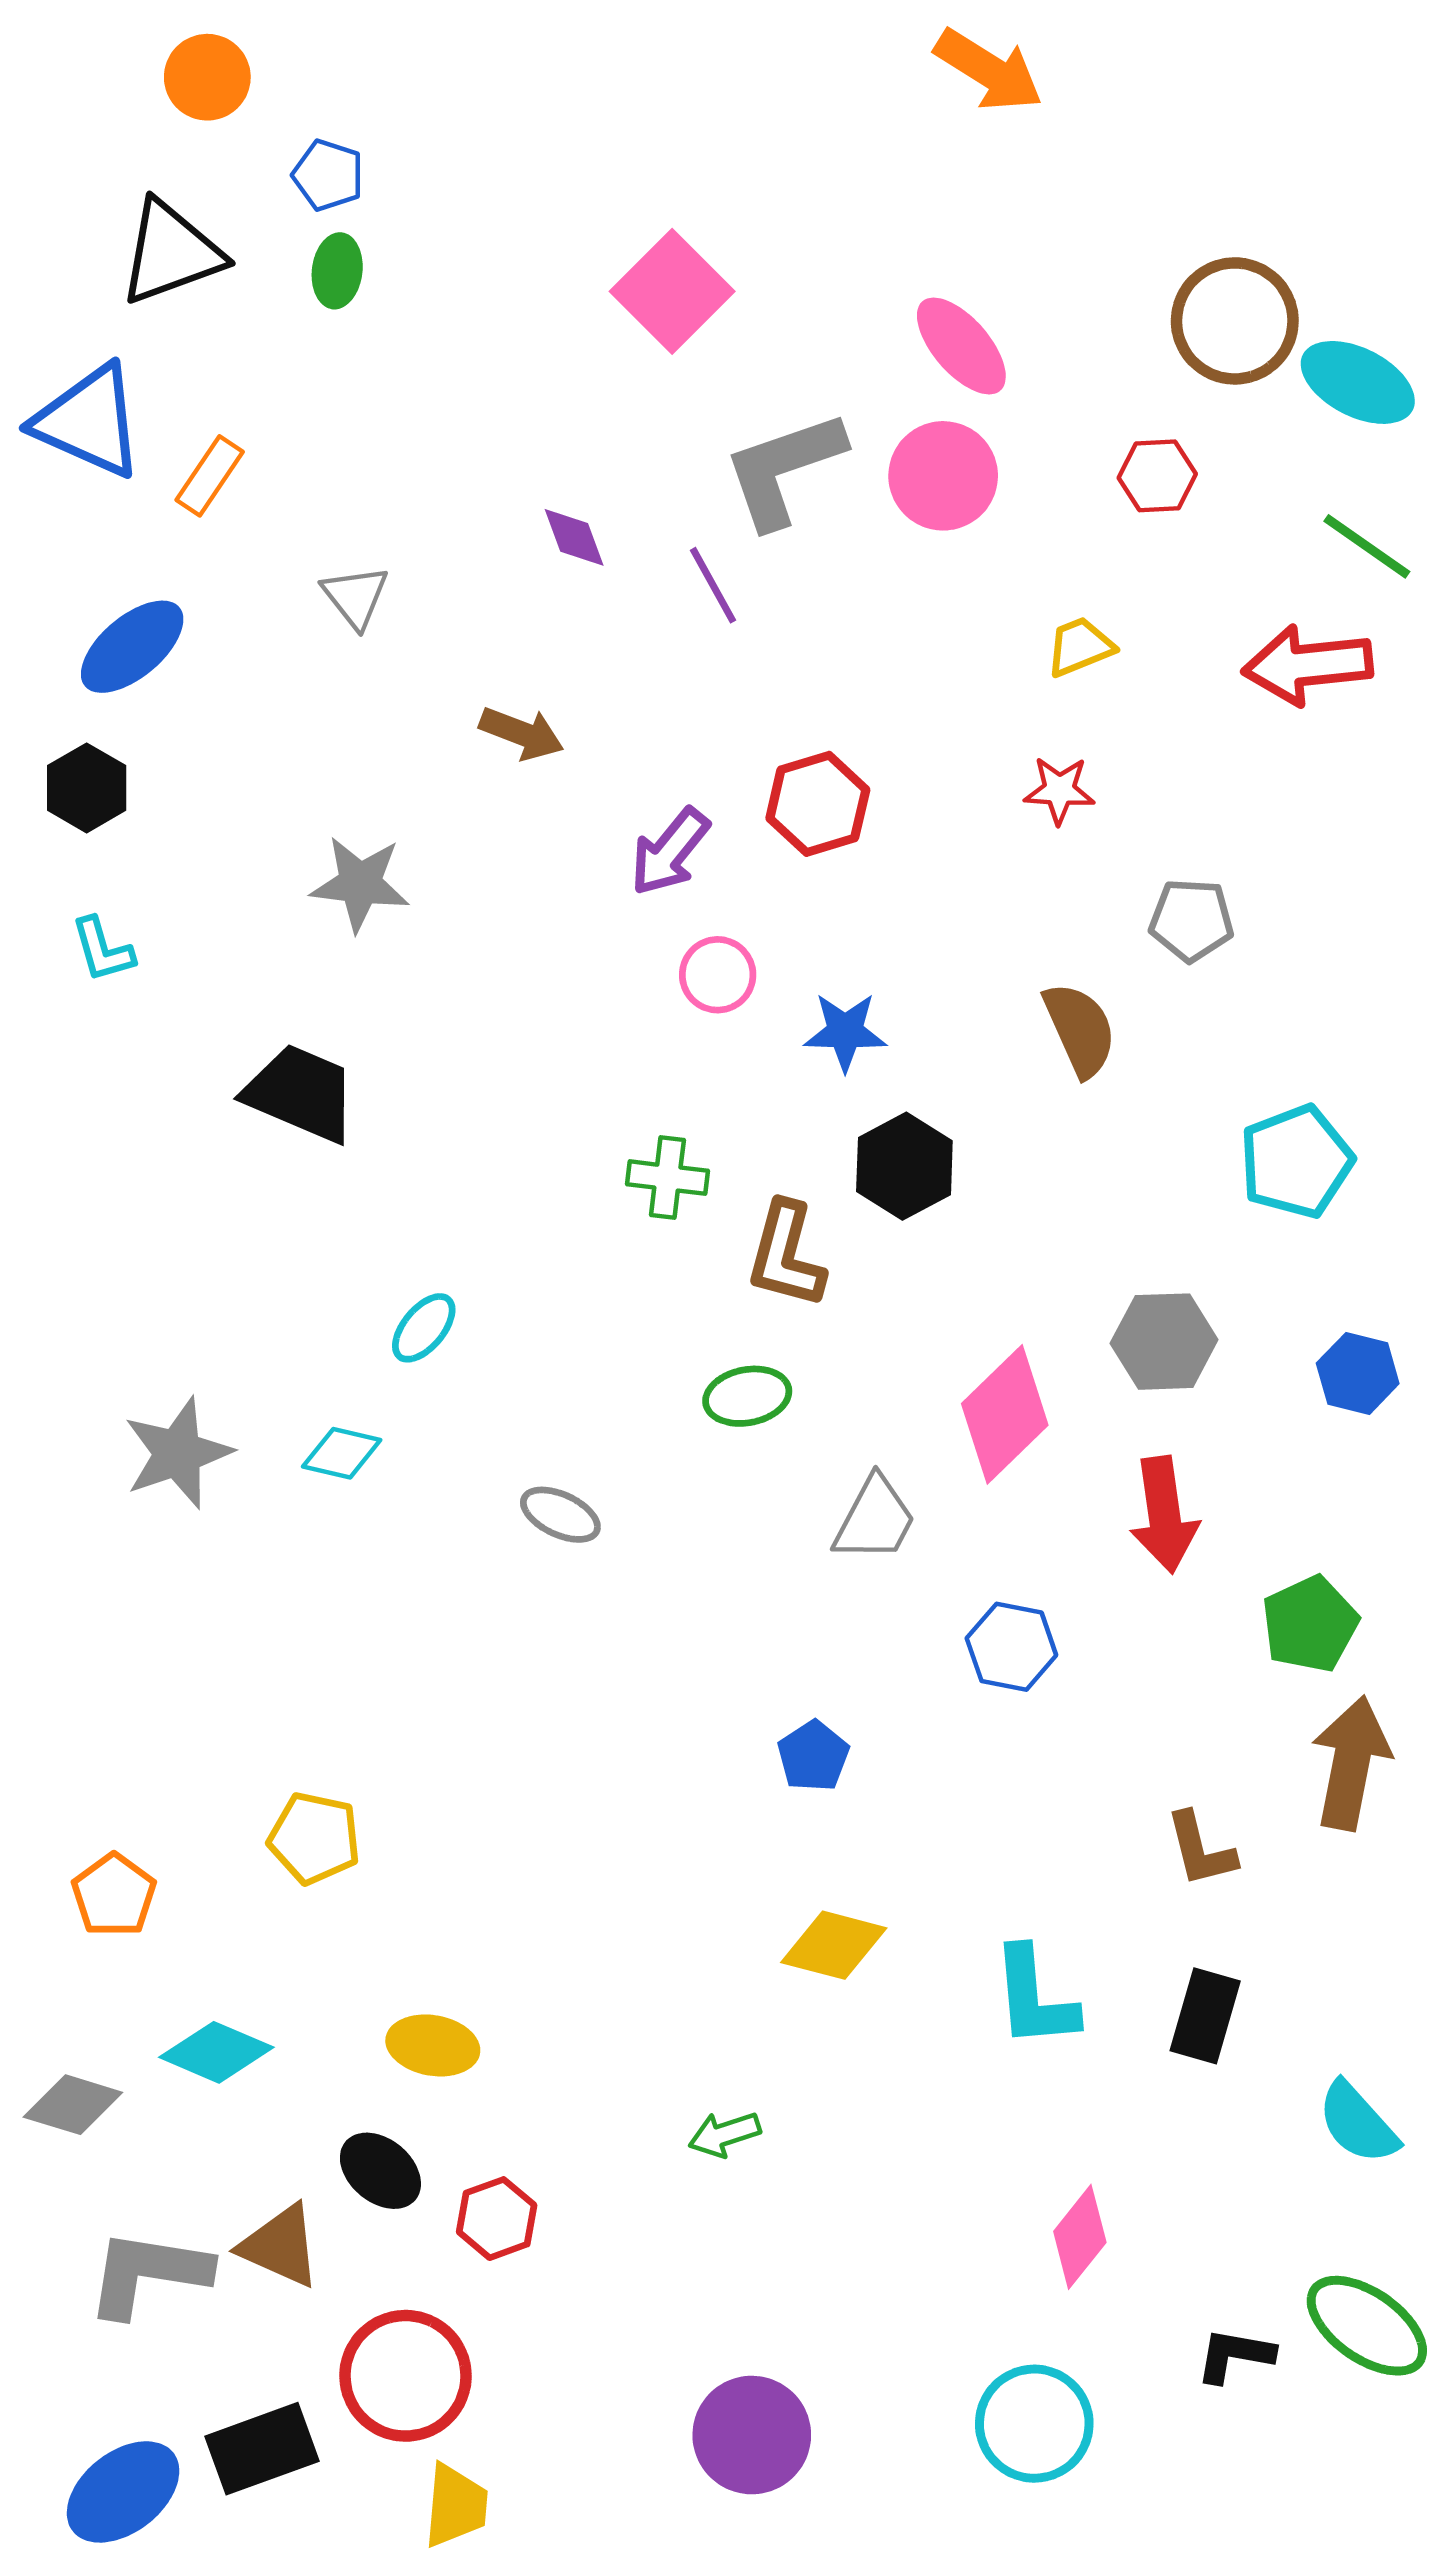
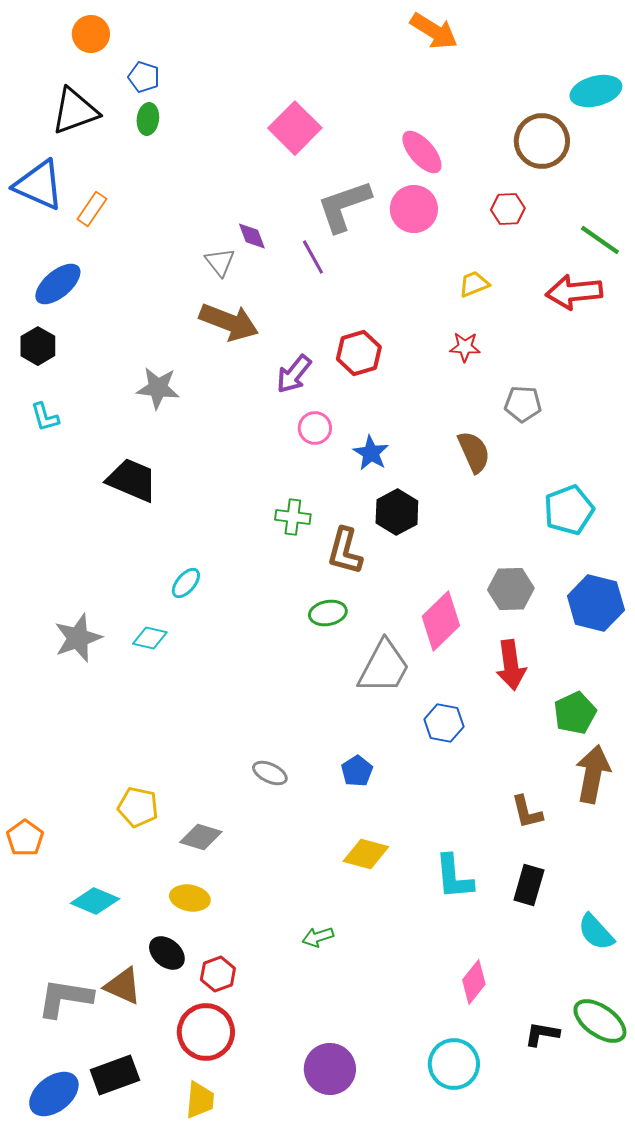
cyan ellipse: (1358, 382) -> (596, 91), moved, turned -42
gray triangle: (355, 597) -> (220, 262), moved
brown arrow: (522, 733) -> (229, 322), size x1.6
blue star: (845, 1032) -> (371, 453), turned 30
blue hexagon: (1358, 1373) -> (596, 603), size x1.6
gray ellipse: (560, 1515) -> (270, 773), moved
gray trapezoid: (875, 1519) -> (384, 667), size x1.4
orange pentagon: (114, 1895) -> (25, 838), moved
gray diamond: (73, 2105) -> (201, 837), moved
red circle: (406, 2376) -> (206, 1032), moved

